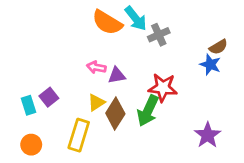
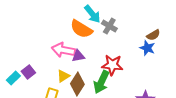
orange semicircle: (107, 23) -> (81, 29), moved
gray cross: (159, 35) -> (109, 26), turned -35
pink arrow: (96, 67) -> (63, 50), size x1.6
cyan rectangle: (28, 105) -> (13, 78), turned 64

